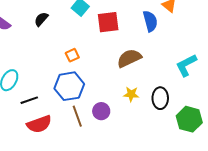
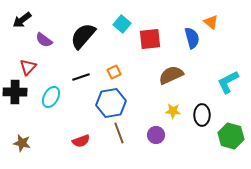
black semicircle: (41, 19) -> (83, 36), size x1.8
black line: (29, 100) -> (81, 77), moved
purple circle: (101, 111) -> (156, 135), moved
red semicircle: (39, 124) -> (81, 141), size x0.7

